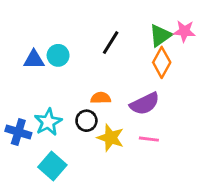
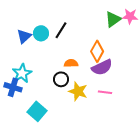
black line: (111, 43) -> (61, 30), moved
blue triangle: (34, 60) -> (24, 36), turned -42
orange diamond: (162, 62) -> (97, 51), moved
cyan star: (48, 122) -> (22, 73), moved

